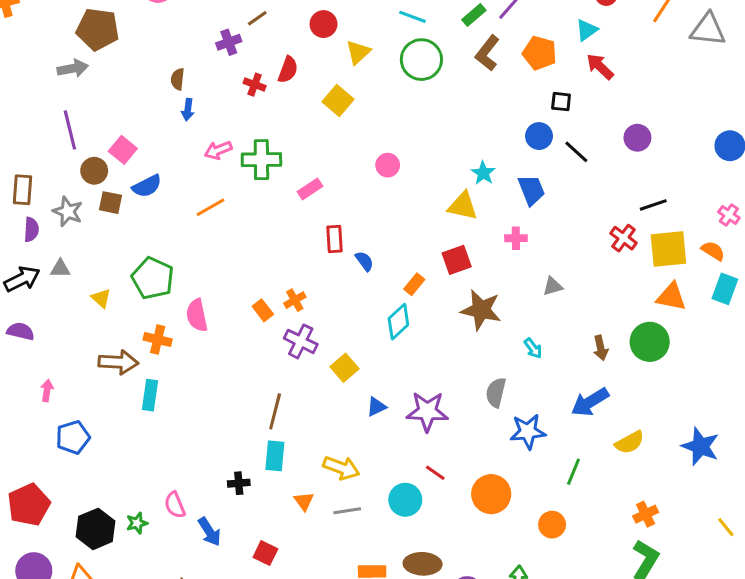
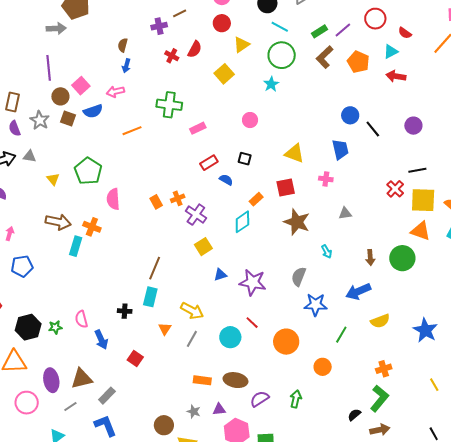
red arrow: (600, 67) -> (396, 76), turned -42
black square: (561, 102) -> (245, 159), moved
pink arrow: (218, 150) -> (115, 92), moved
cyan star: (483, 173) -> (271, 84), moved
purple semicircle: (31, 230) -> (15, 128), turned 147
red rectangle: (335, 239) -> (209, 163), turned 54
blue semicircle: (364, 261) -> (226, 180), turned -32
orange cross: (158, 340) -> (92, 227), moved
purple cross: (301, 341) -> (196, 215), moved
gray line: (347, 511) -> (192, 339), turned -60

